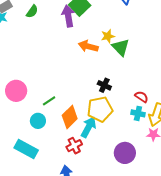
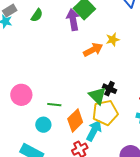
orange arrow: (88, 46) -> (93, 50), turned 138
green triangle: (121, 47) -> (97, 96), moved
green line: (49, 101) -> (54, 105), turned 40

